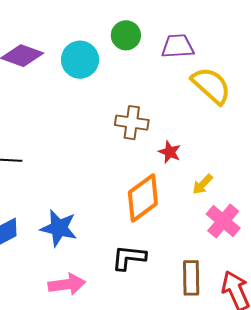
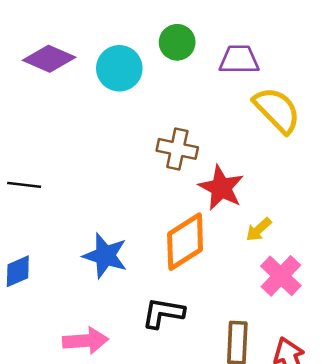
red star: (170, 152) -> (221, 188), size x1.6
blue star: (59, 228) -> (105, 256), moved

